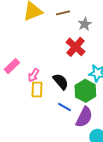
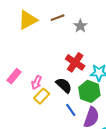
red cross: (75, 47) -> (75, 62), moved
yellow rectangle: (37, 90) -> (42, 96), turned 49
blue line: (64, 107) -> (71, 110), turned 32

